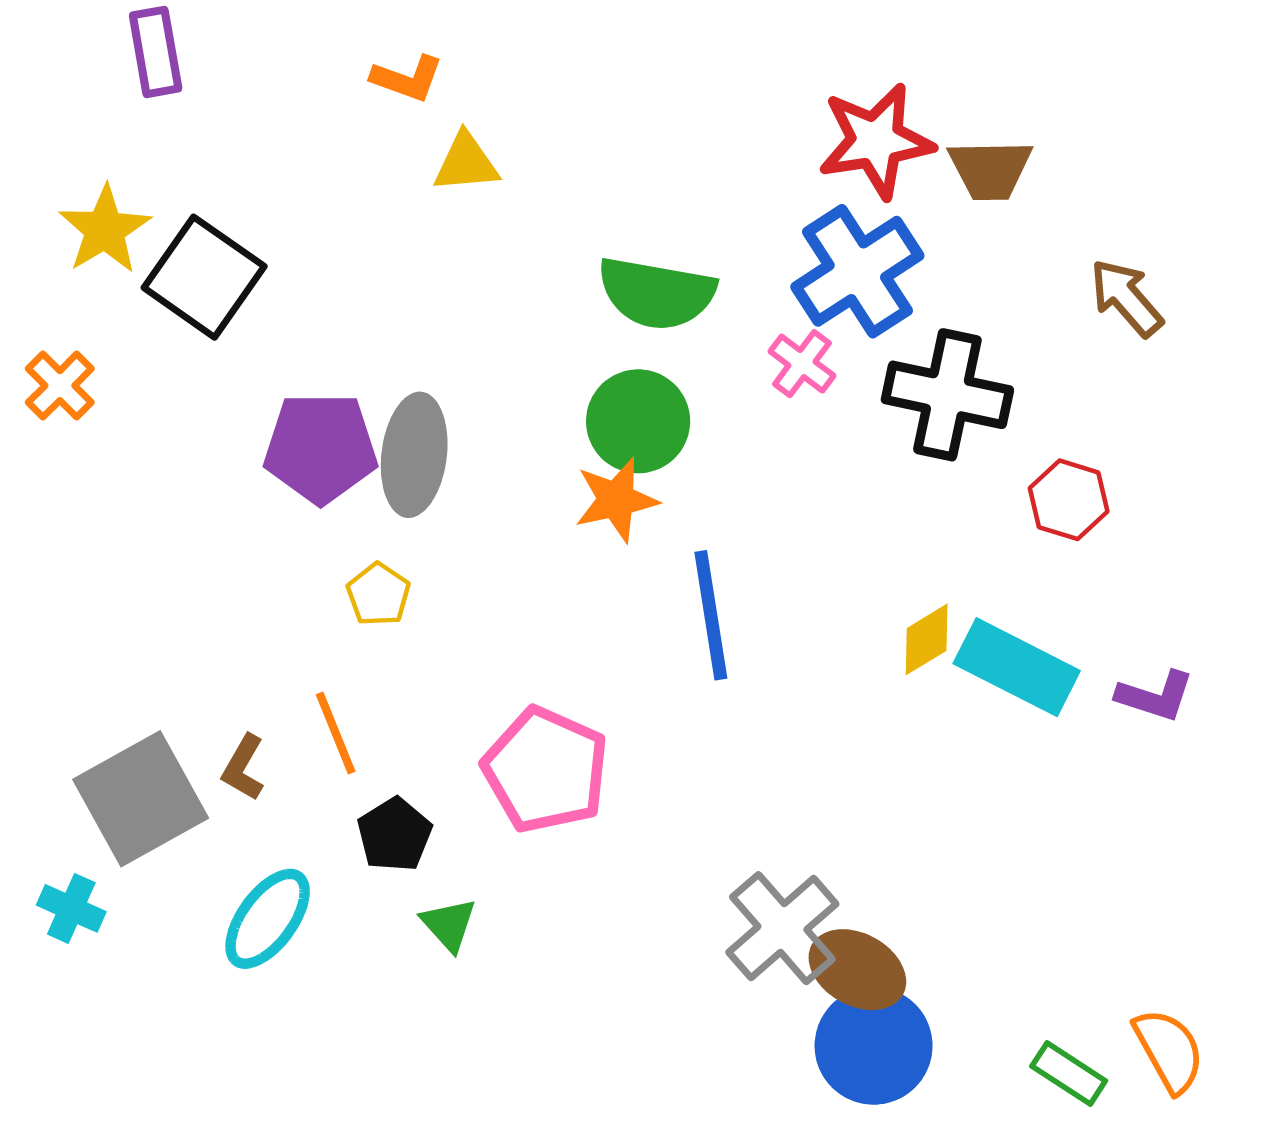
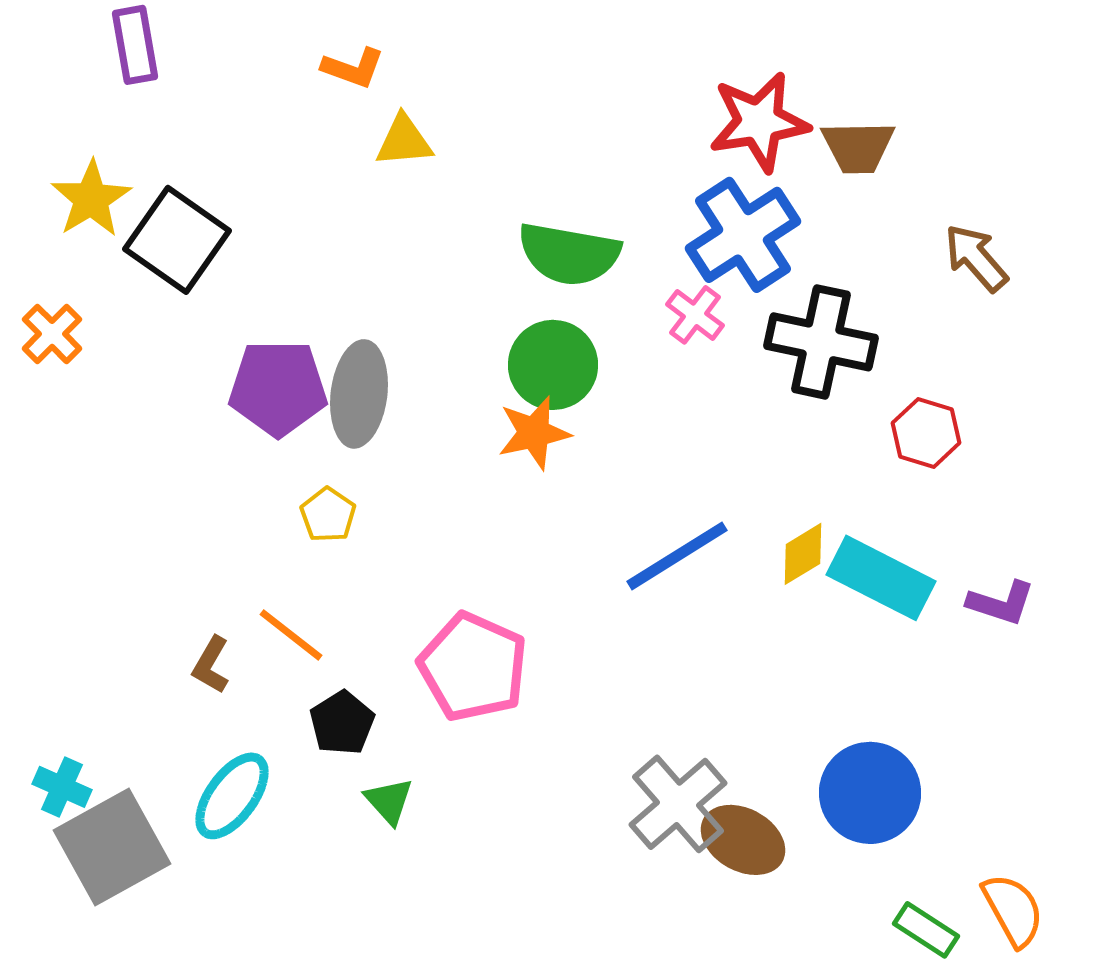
blue line: (711, 615) -> (677, 556), moved, turned 67
orange line: (336, 733) -> (291, 635), turned -30
gray square: (141, 799) -> (112, 847), moved
blue circle: (874, 1046) -> (870, 793), moved

